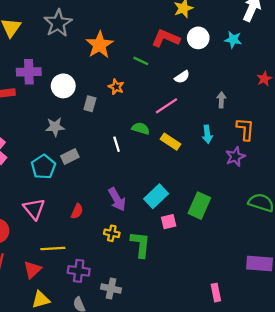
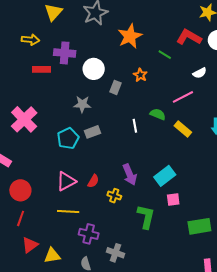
green rectangle: (199, 206) -> (199, 226), moved, turned 50
pink triangle: (34, 209) -> (66, 181), moved, turned 35
yellow cross: (112, 233) -> (114, 196), moved
red triangle: (32, 270) -> (30, 245), moved

